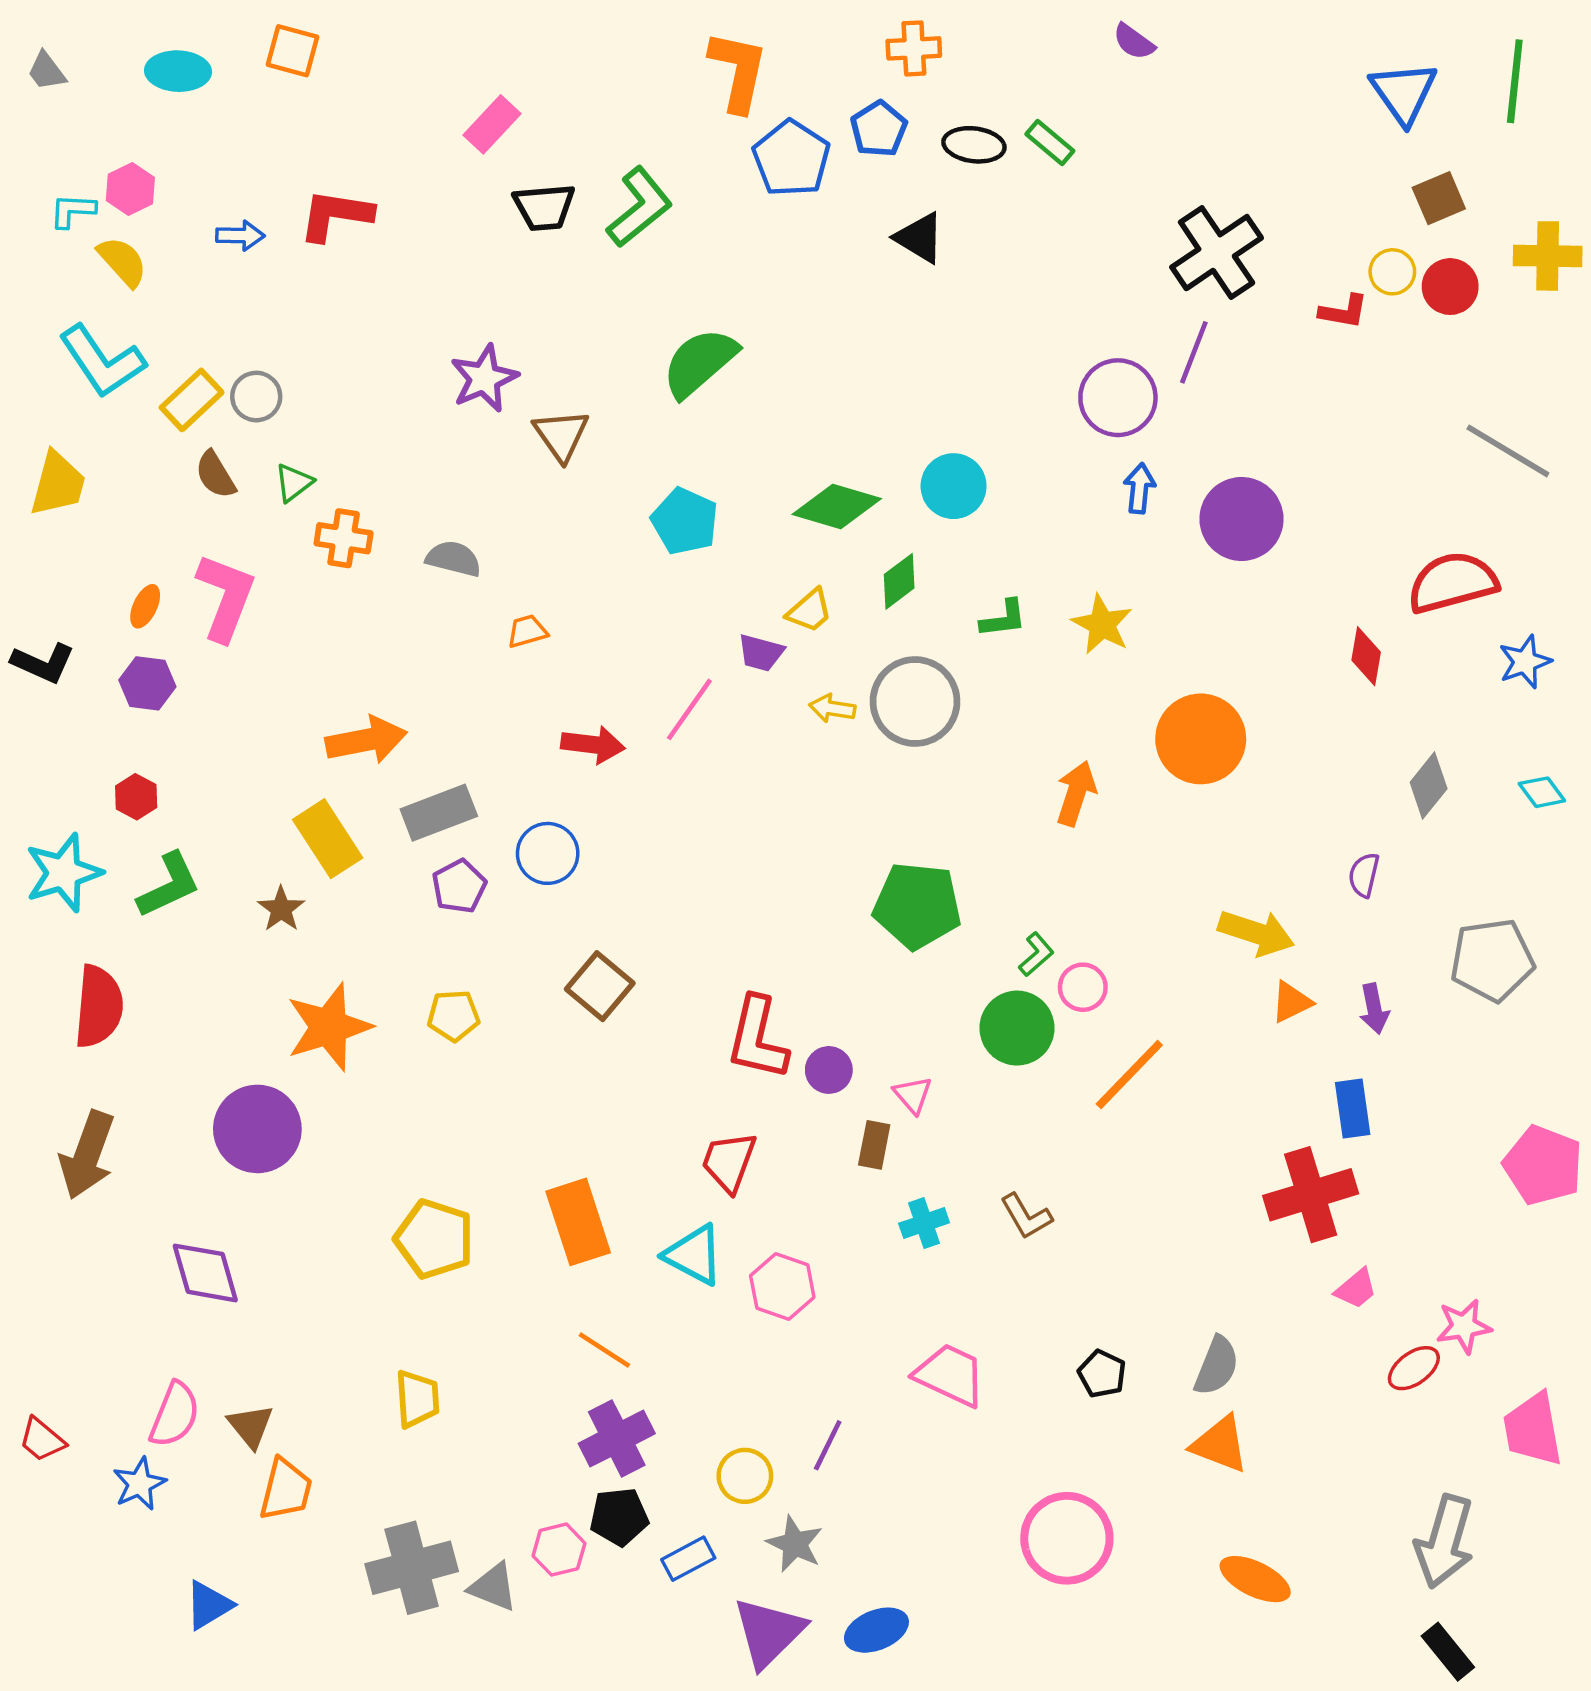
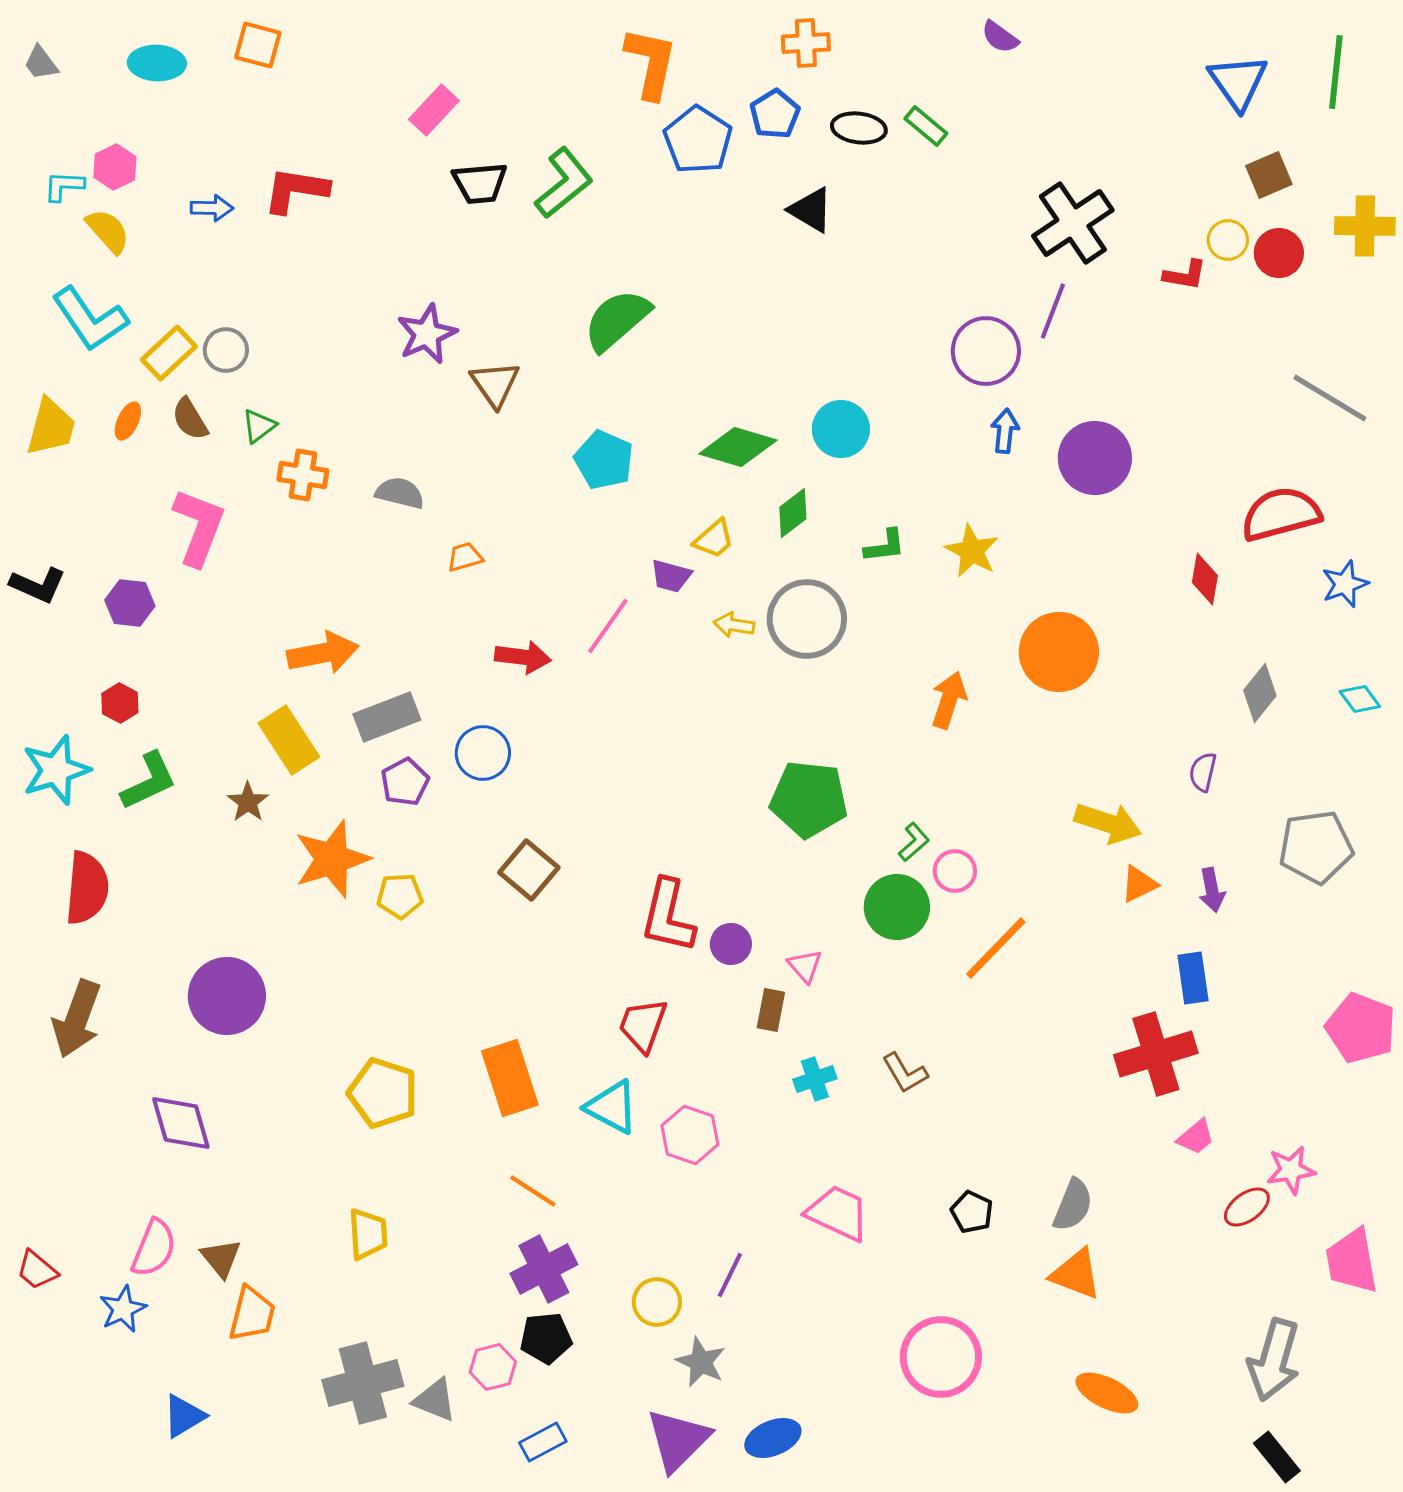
orange ellipse: (145, 606) -> (128, 421), moved
orange star: (329, 1027) -> (332, 859), moved
blue rectangle: (688, 1559) -> (543, 1442), moved

